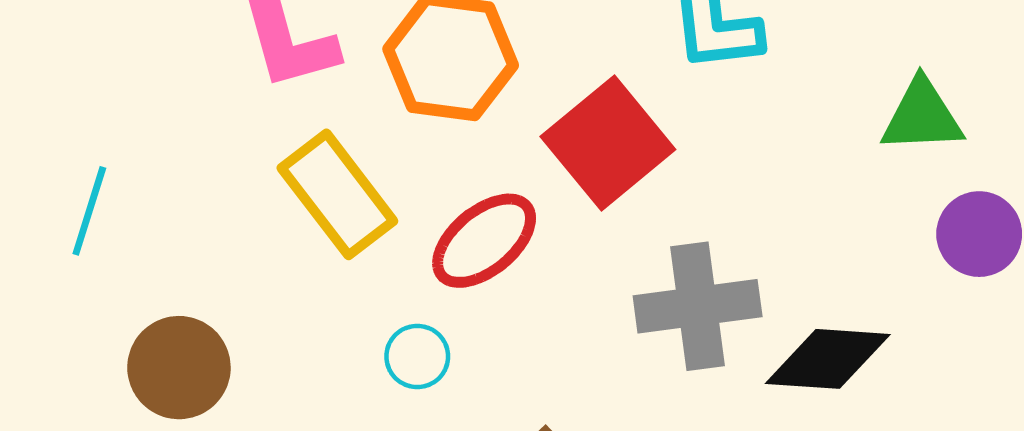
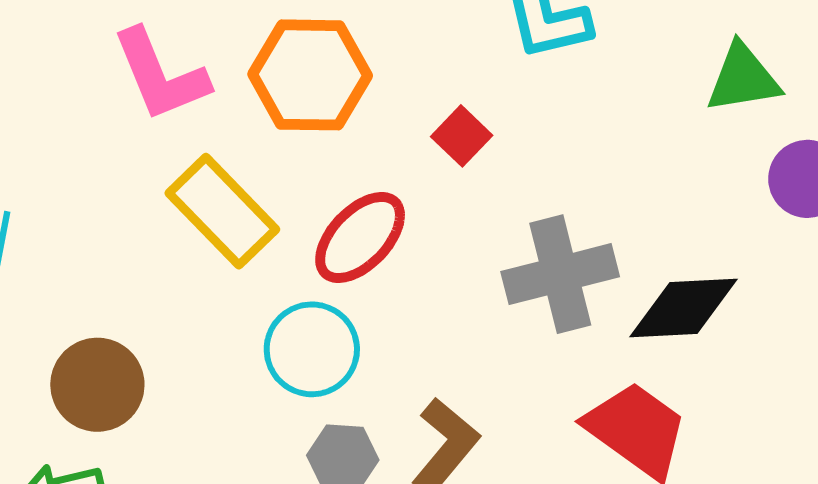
red square: (608, 143) -> (462, 136), size x0.5
cyan circle: (417, 356) -> (312, 349), size x1.6

